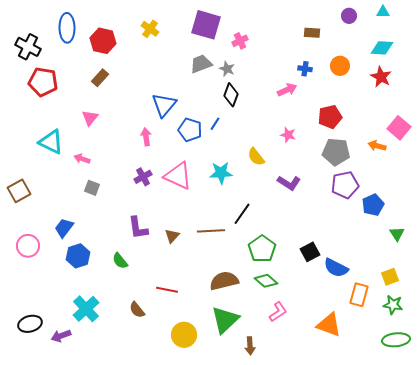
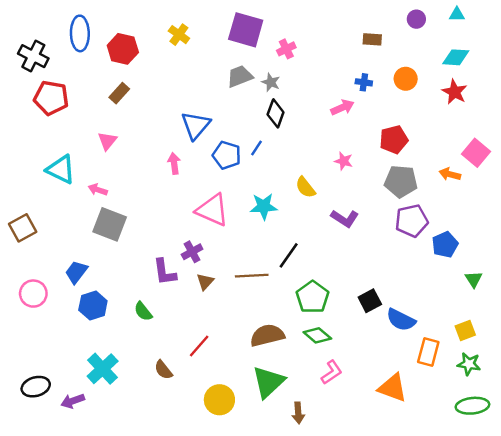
purple cross: (143, 177) -> (192, 252), moved
gray square: (92, 188) -> (110, 224), size x1.8
red line: (167, 290) -> (199, 346), turned -60

